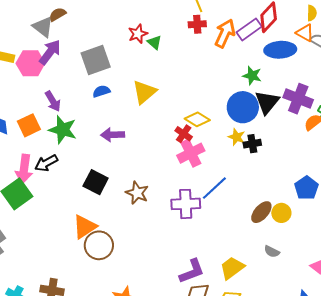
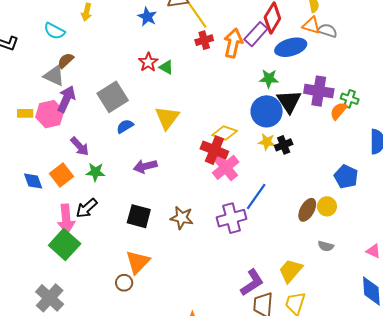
green star: (63, 130) -> (95, 172), size x0.7
red cross: (184, 134) -> (214, 150), size x1.5
brown circle: (99, 245) -> (124, 283), moved, size x0.6

